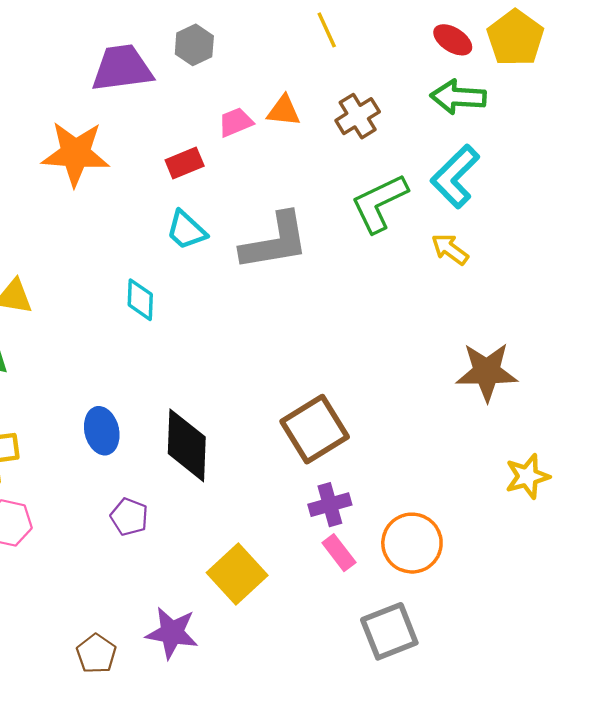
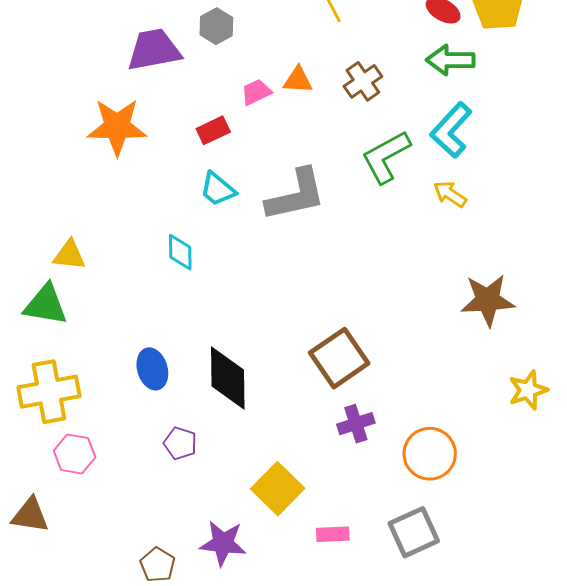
pink rectangle: (339, 553) -> (333, 534), moved, turned -52

